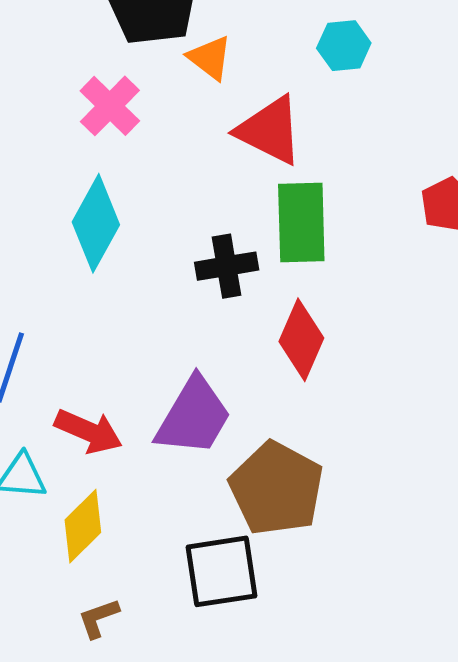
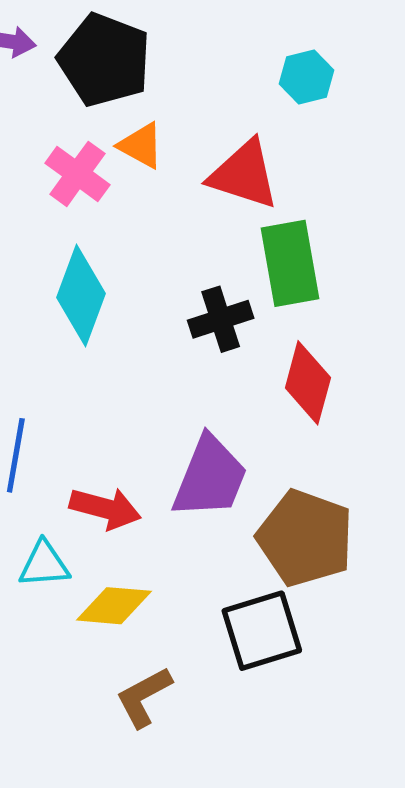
orange triangle: (210, 58) -> (141, 146), moved
yellow diamond: (83, 526) -> (114, 606), turned 58
brown L-shape: (98, 618) -> (144, 697), size x1.4

